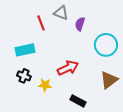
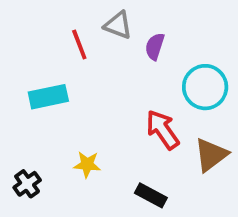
red arrow: (68, 68) -> (163, 130), moved, turned -100
black cross: (24, 76) -> (27, 184), moved, turned 32

